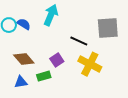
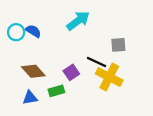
cyan arrow: (51, 15) -> (78, 21), moved, turned 30
gray square: (108, 28) -> (118, 45), moved, size x0.6
black line: (79, 41) -> (97, 62), moved

